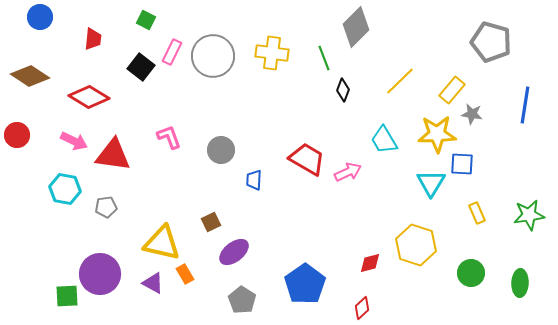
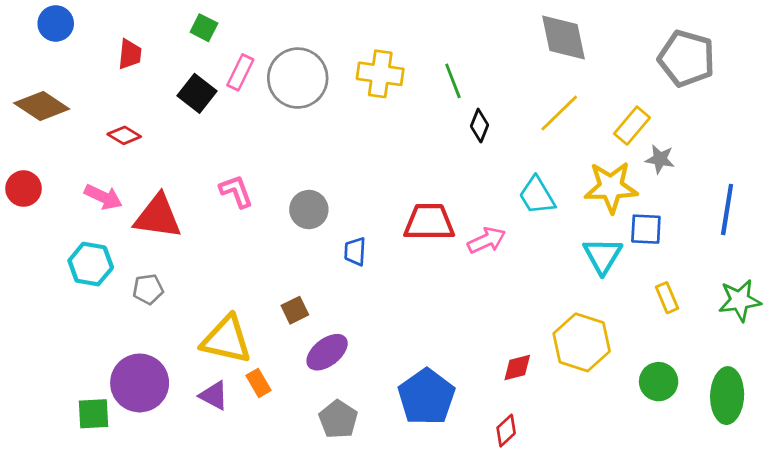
gray diamond: (356, 27) -> (563, 37), moved, turned -57
red diamond: (89, 97) -> (124, 135), size x0.6
blue line: (525, 105) -> (727, 210), moved
red trapezoid: (307, 159) -> (429, 222), turned -30
green ellipse: (520, 283) -> (727, 396), size x1.4

